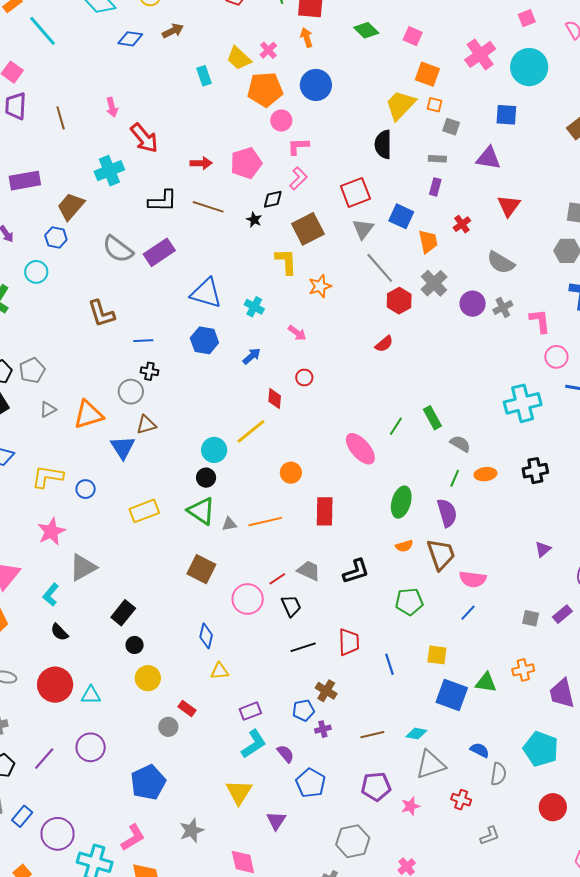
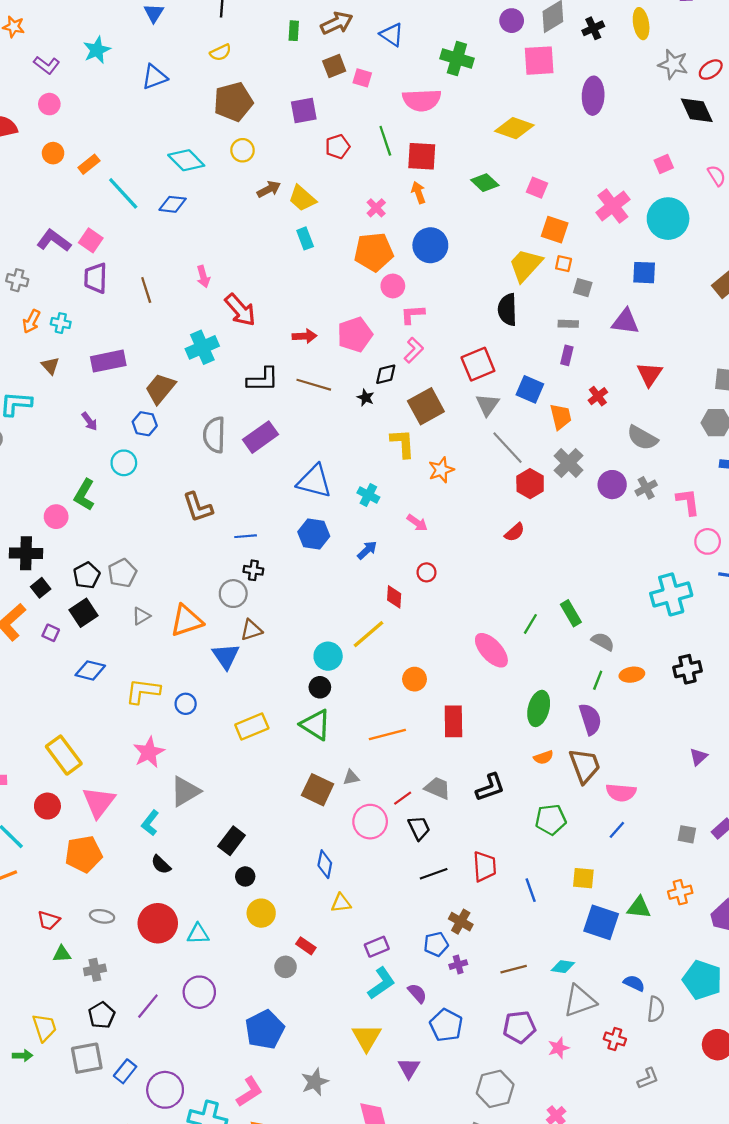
blue diamond: (130, 39) -> (173, 204), moved
yellow trapezoid: (239, 58) -> (302, 198), moved
gray semicircle: (118, 249) -> (214, 435), turned 56
gray triangle: (229, 524) -> (351, 777), moved

